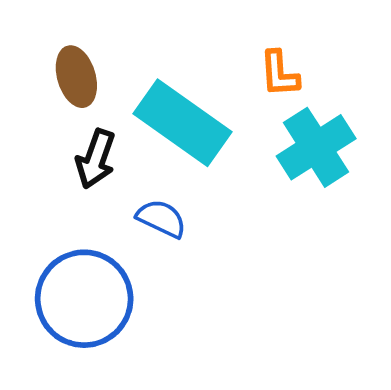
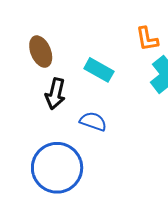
cyan rectangle: (182, 123) -> (99, 70), size x0.6

